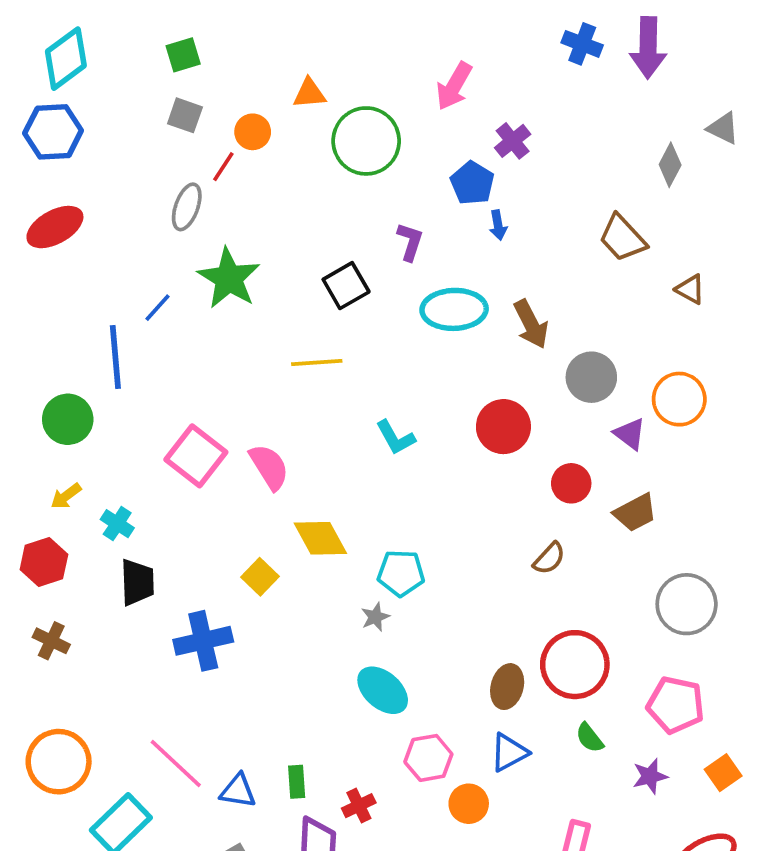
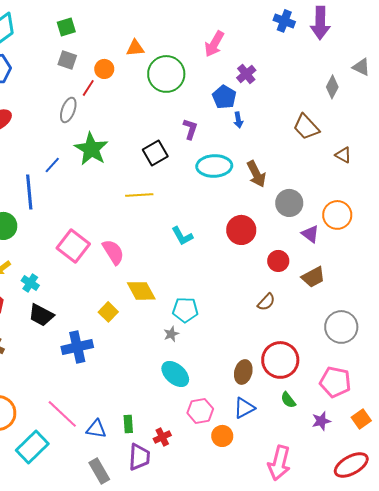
black trapezoid: (137, 582) -> (41, 315), turned 120

